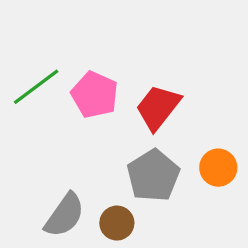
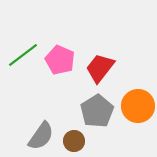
orange circle: (218, 168) -> (138, 106), size x1.4

